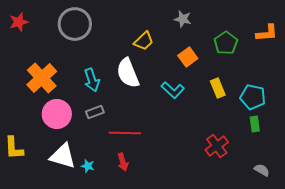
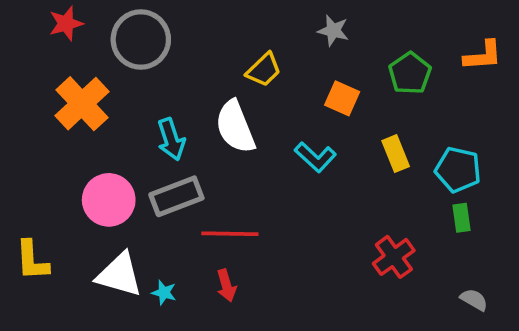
red star: (19, 22) -> (66, 23), moved
orange square: (188, 57) -> (342, 98), turned -30
orange cross: (42, 78) -> (82, 104), moved
gray rectangle: (95, 112) -> (176, 196), size x1.6

